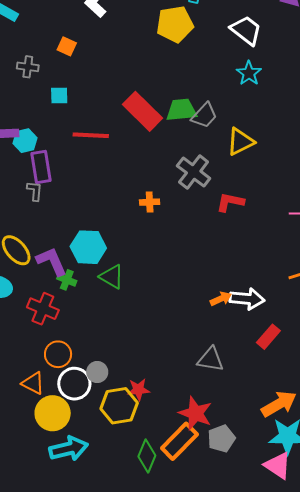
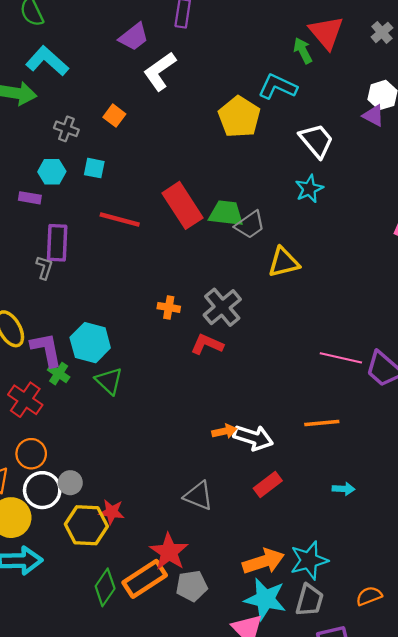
yellow pentagon: (175, 24) -> (239, 117), turned 30
cyan hexagon: (25, 141) -> (52, 172), moved
gray cross: (194, 172) -> (222, 307), moved
red L-shape: (230, 202) -> (207, 344), moved

